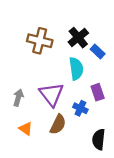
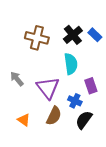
blue rectangle: (98, 51) -> (95, 35), moved
gray arrow: (18, 98) -> (17, 79), moved, turned -56
black semicircle: (99, 139) -> (84, 120), moved, turned 30

